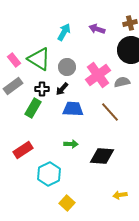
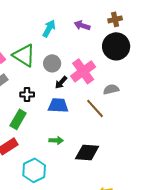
gray semicircle: (122, 82) -> (111, 89), moved
black cross: (42, 89) -> (27, 94), moved
black arrow: (62, 89) -> (61, 82), moved
green rectangle: (33, 108) -> (18, 119), moved

